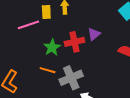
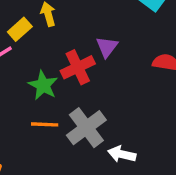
yellow rectangle: (46, 12) -> (20, 29), turned 64

